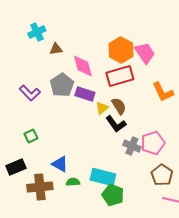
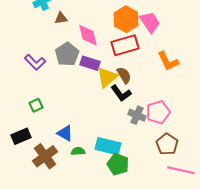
yellow triangle: (102, 108) -> (107, 77), size x1.6
brown cross: (40, 187) -> (45, 156), turned -30

